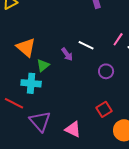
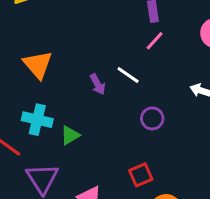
pink line: (118, 39) -> (155, 41), moved
green triangle: (43, 65) -> (70, 135), moved

